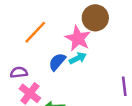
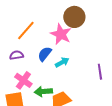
cyan arrow: (78, 58) -> (62, 62), moved
purple semicircle: (19, 72) -> (16, 55), moved

